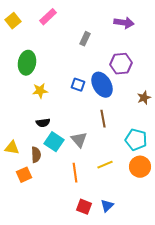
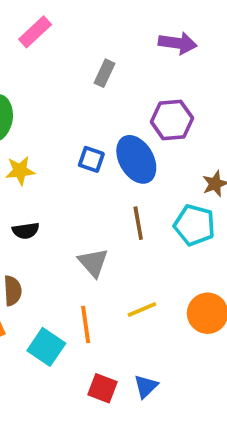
cyan pentagon: (136, 140) -> (194, 225), moved
cyan square: (54, 142) -> (46, 347), moved

